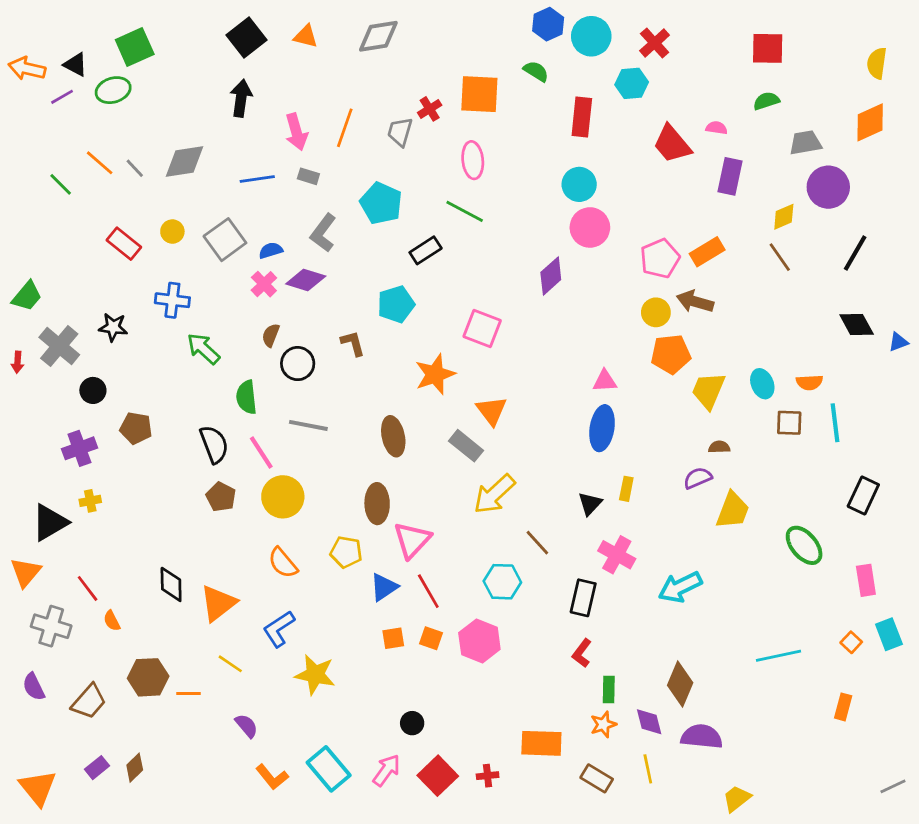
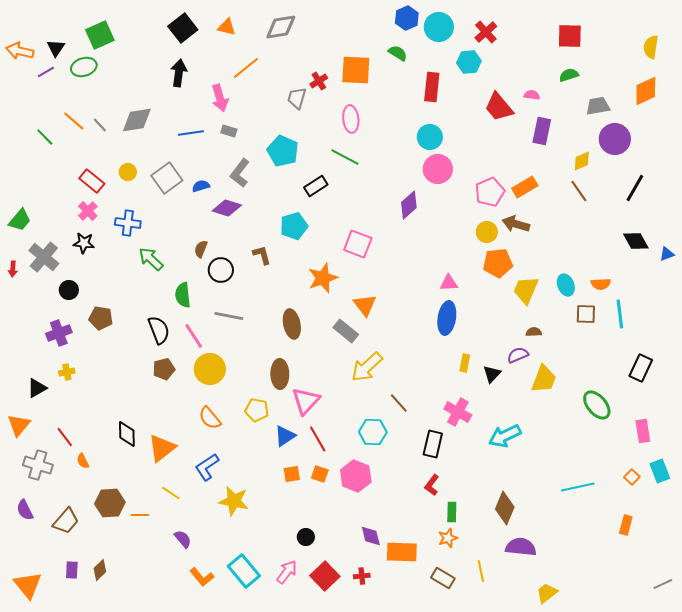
black triangle: (75, 65) -> (56, 48), turned 36
orange line: (345, 128) -> (246, 68), moved, turned 32
pink cross: (264, 284) -> (88, 211), moved
brown pentagon: (221, 497) -> (164, 369), turned 30
black triangle: (590, 504) -> (492, 374), moved
black triangle: (50, 522) -> (37, 388), size x0.7
purple diamond: (649, 722) -> (371, 536), moved
purple rectangle: (97, 768) -> (72, 570), turned -48

